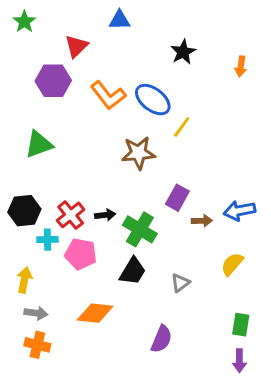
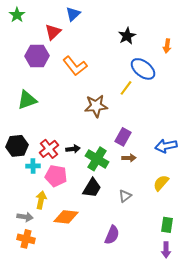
blue triangle: (120, 20) -> (73, 14), moved, turned -42
blue ellipse: (153, 100) -> (143, 69), moved
brown arrow: (202, 221) -> (129, 158), moved
yellow arrow: (24, 280) -> (41, 200), moved

